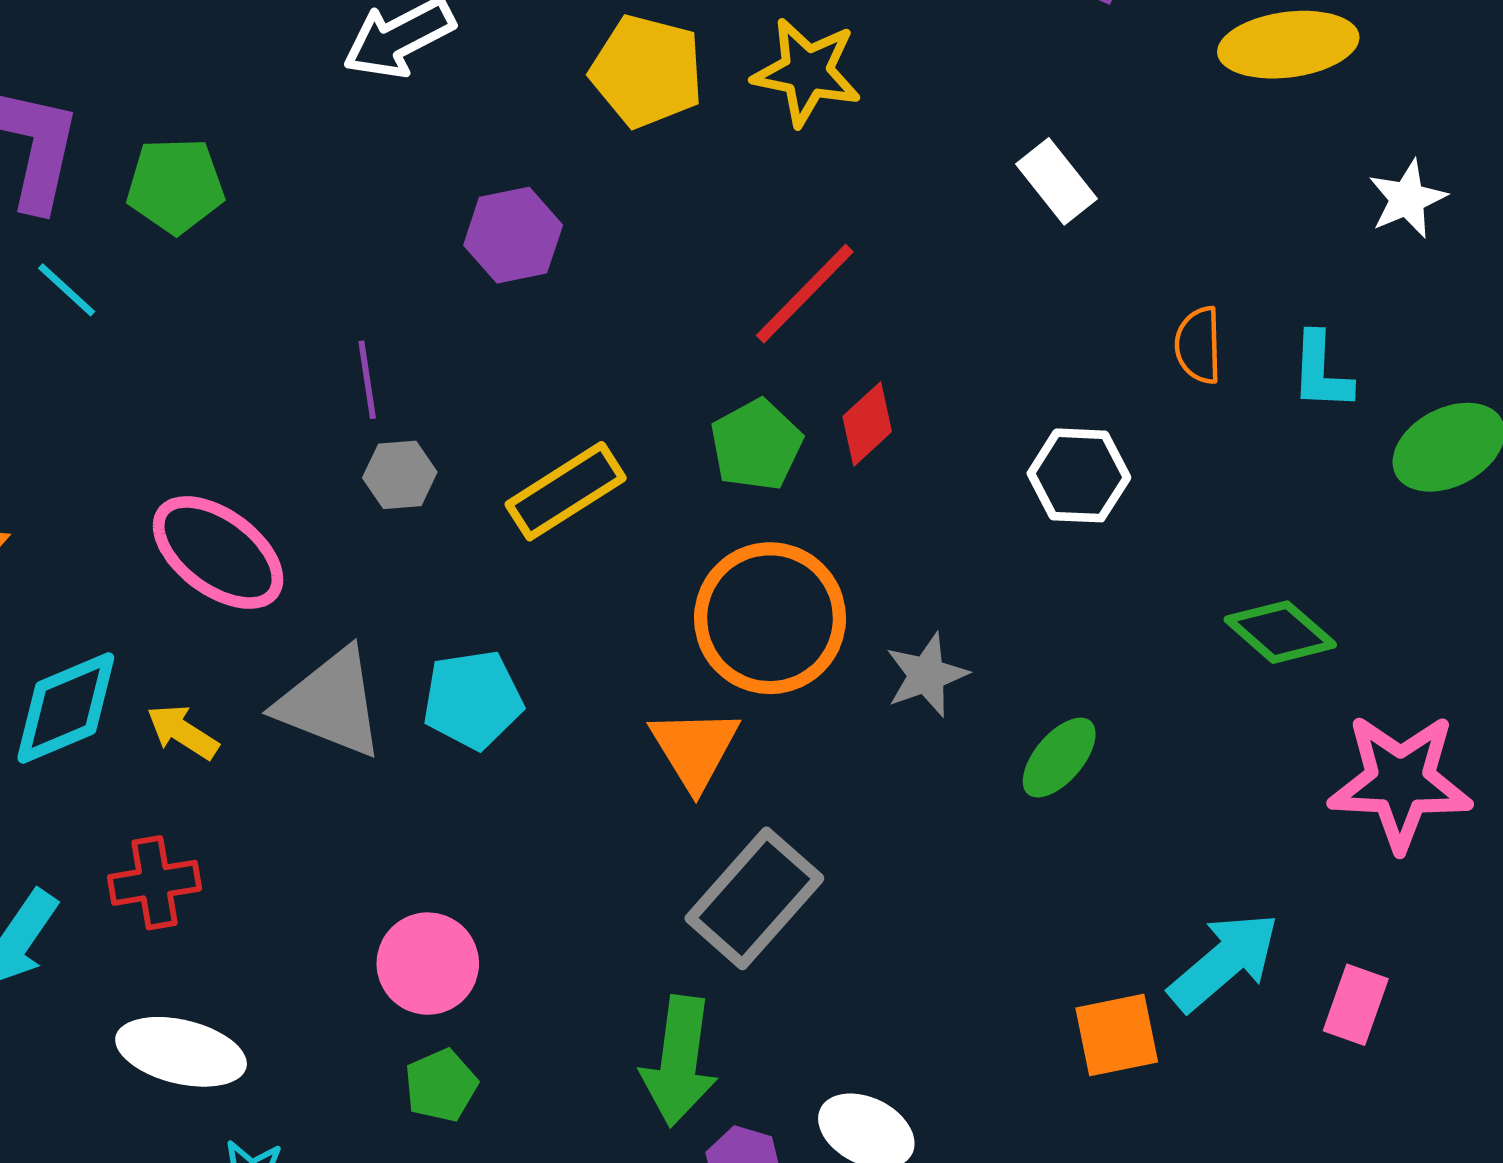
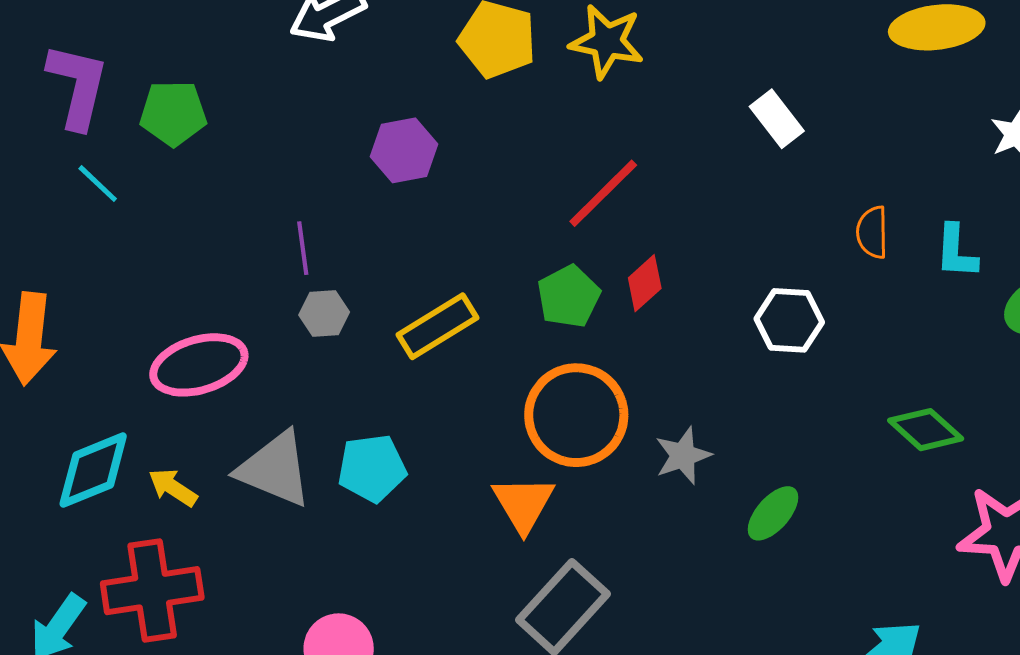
pink ellipse: (218, 553) -> (199, 365), turned -54
red cross: (154, 883) -> (152, 591), size x1.6

